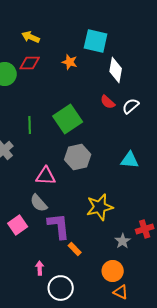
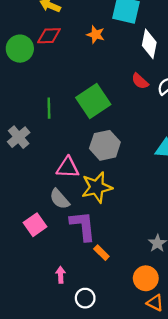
yellow star: (100, 207) -> (97, 187), moved
white circle: (61, 288) -> (85, 298), size x0.7

